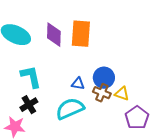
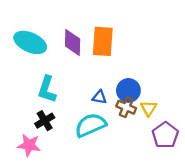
cyan L-shape: (31, 77) -> (47, 89), turned -150
yellow triangle: (122, 94) -> (149, 108), turned 42

